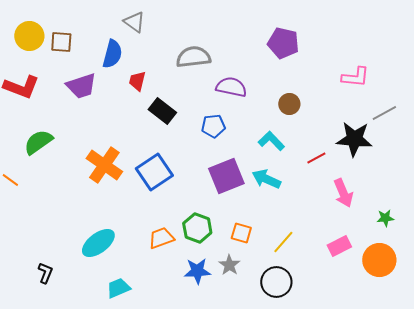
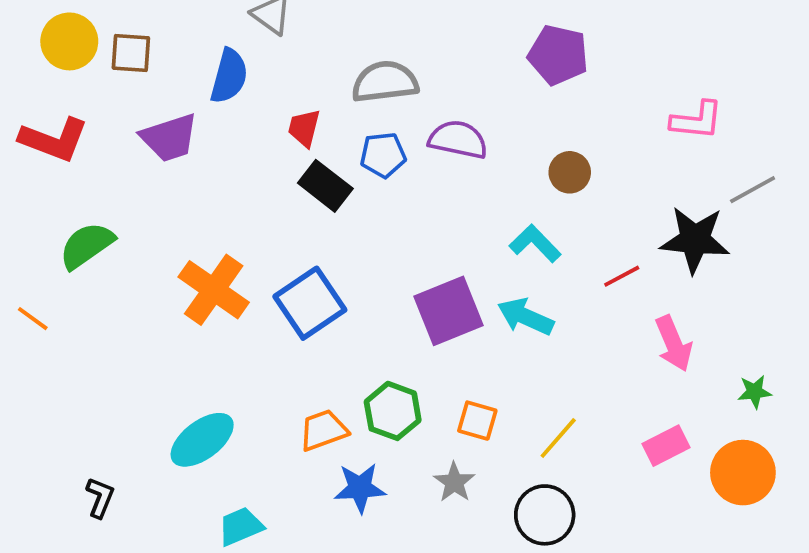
red trapezoid: (137, 81) -> (304, 128), moved
blue pentagon: (213, 126) -> (383, 155), moved
blue star: (197, 271) -> (360, 488), moved

